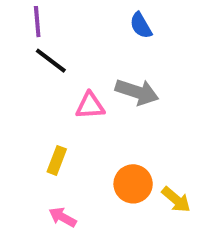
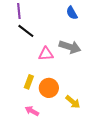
orange circle: (133, 184) -> (49, 88), moved
yellow arrow: (176, 200) -> (73, 102), moved

